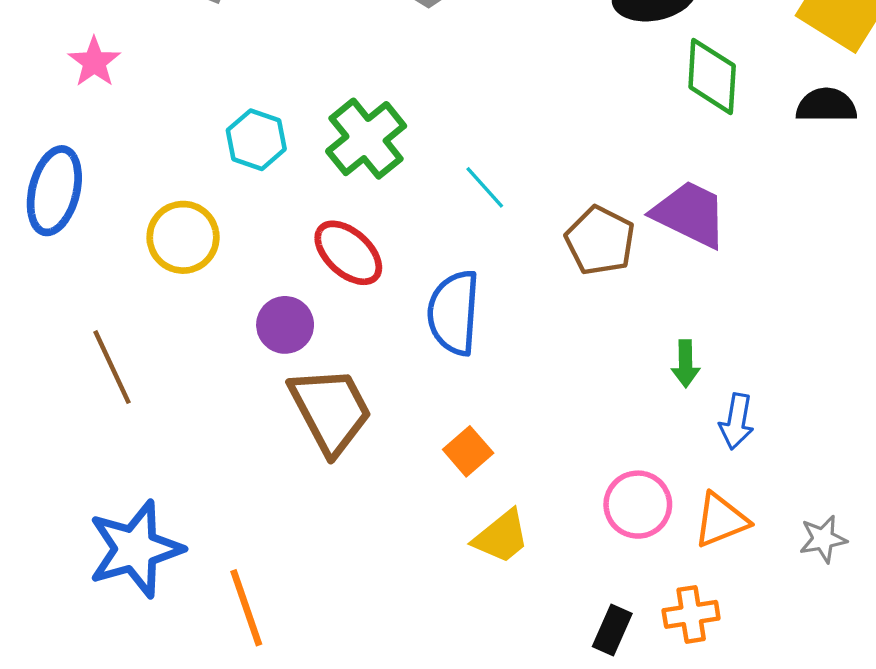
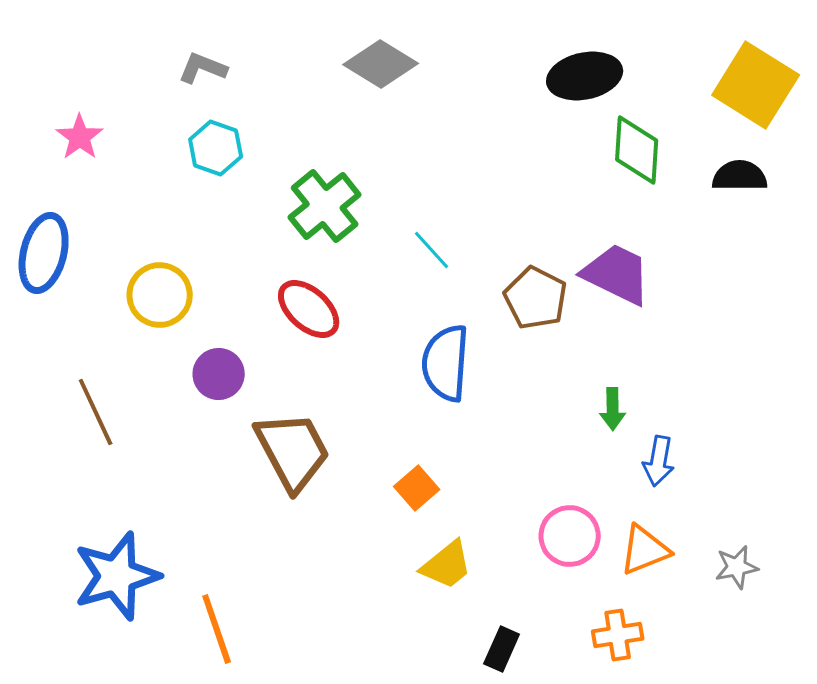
cyan hexagon: (256, 140) -> (216, 148), moved
blue semicircle: (454, 313) -> (446, 363), moved
purple circle: (285, 325) -> (219, 374), moved
black rectangle: (612, 630) -> (502, 649), moved

